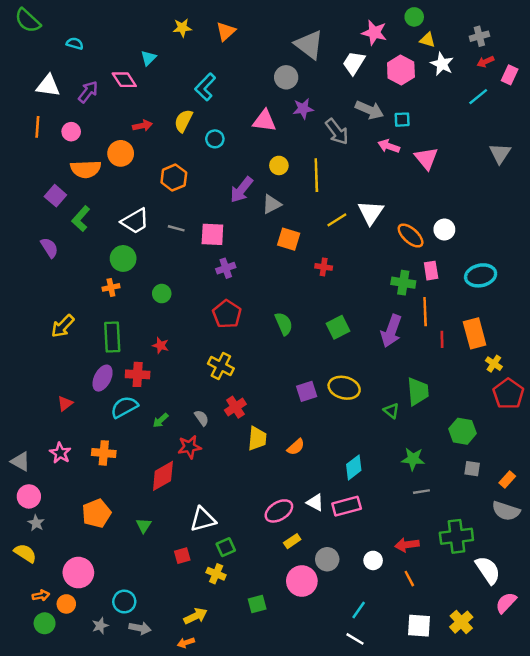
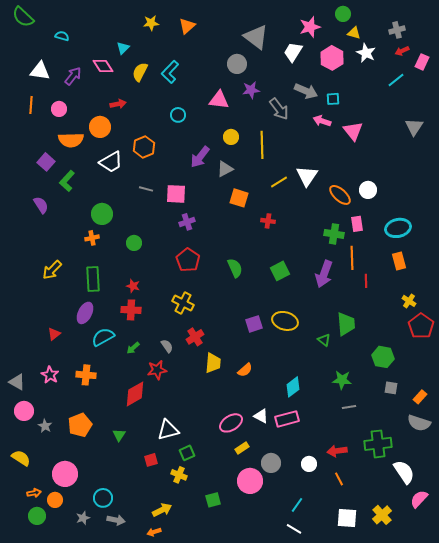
pink star: (374, 33) -> (310, 27), turned -30
yellow semicircle: (183, 121) -> (140, 72), moved
white trapezoid: (135, 221) -> (111, 162), moved
orange rectangle: (475, 333) -> (399, 261), moved, size x0.7
red cross: (138, 374) -> (131, 310), moved
gray star: (36, 523) -> (45, 426), moved

